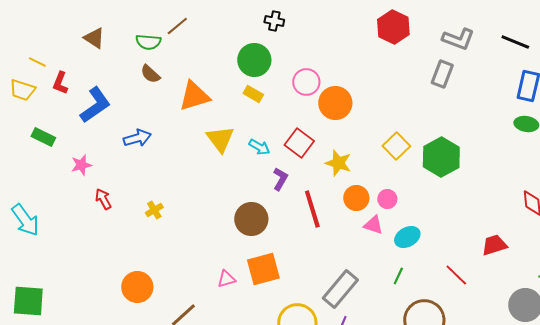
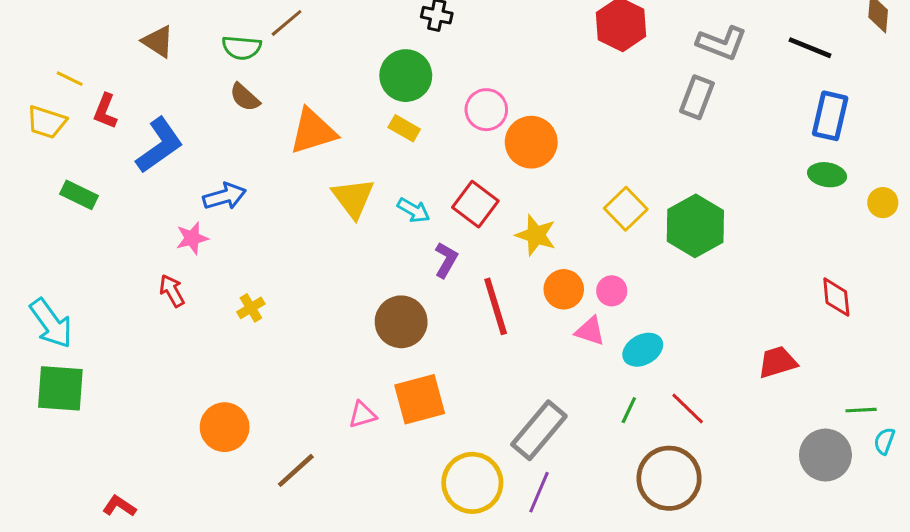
pink star: (81, 165) -> (192, 238), moved
red line: (456, 275) -> (688, 409), moved
green square: (28, 301) -> (60, 388), moved

